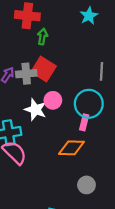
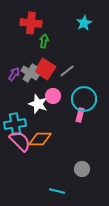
gray line: (102, 71) -> (67, 71), moved, turned 49
gray cross: (26, 74) -> (30, 73), turned 36
orange diamond: (71, 148) -> (40, 139), moved

